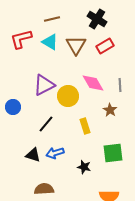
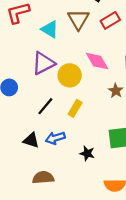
cyan triangle: (50, 42) -> (50, 29), moved
yellow rectangle: (85, 126) -> (75, 108), moved, turned 49

